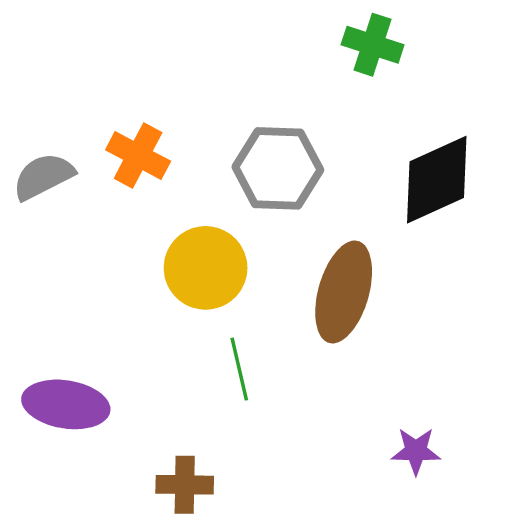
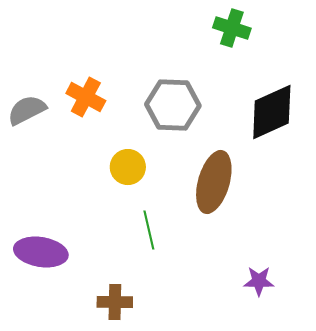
yellow circle: (206, 268) -> (128, 167), size x0.7

